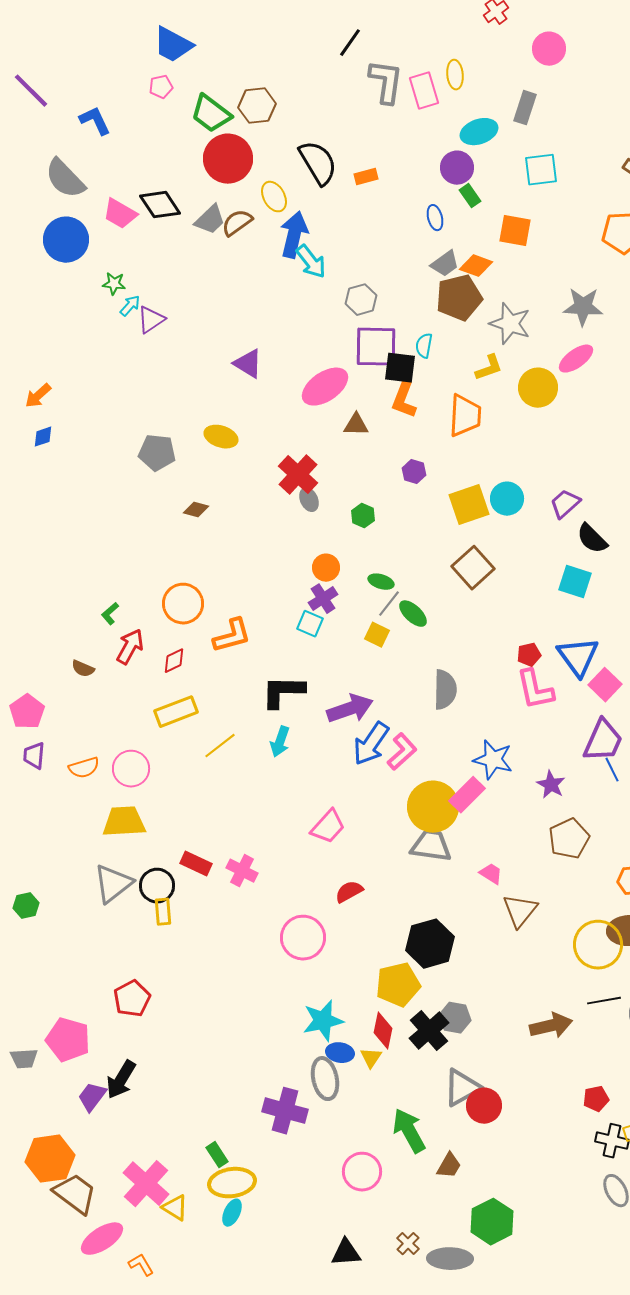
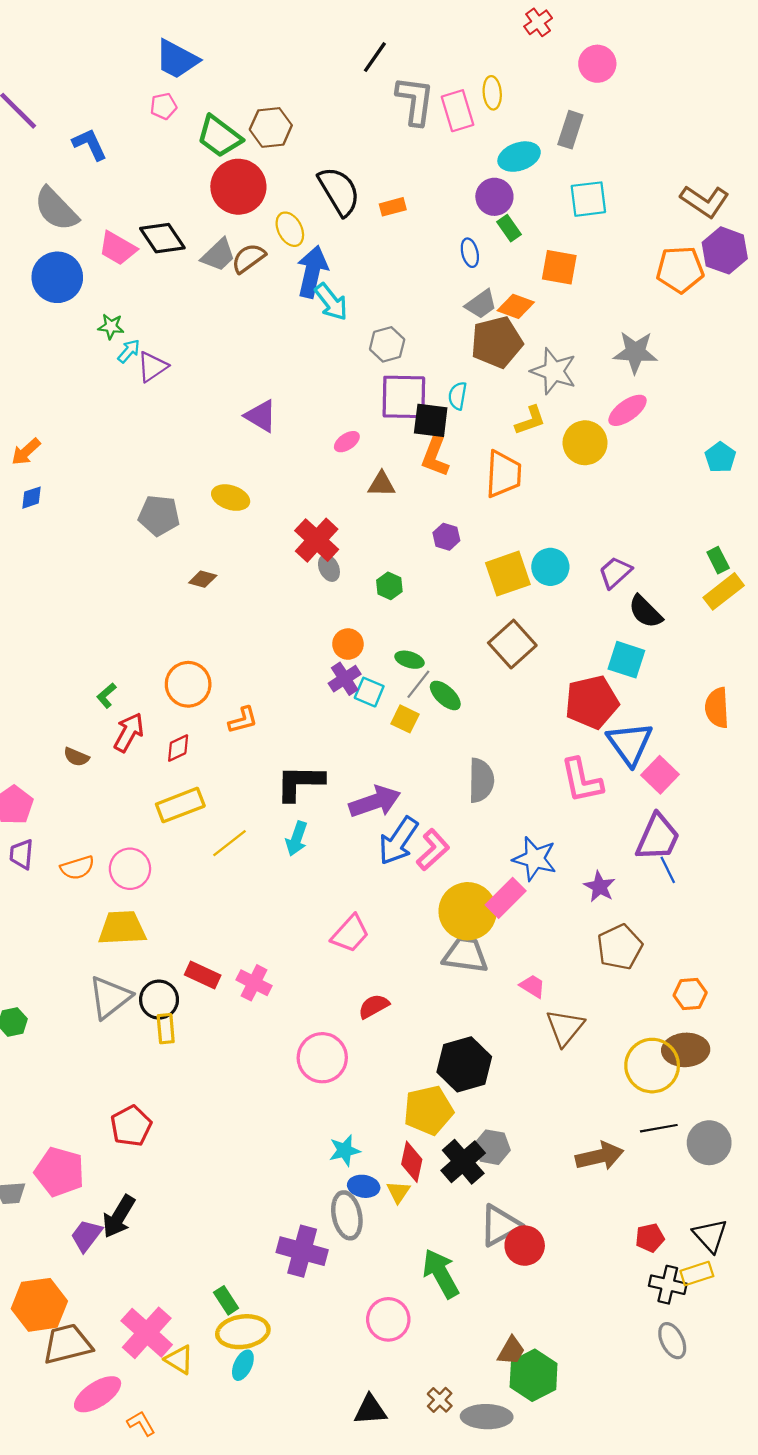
pink ellipse: (325, 387) -> (347, 442), size x0.5
cyan square: (310, 624) -> (369, 692), moved
orange L-shape: (232, 636) -> (243, 720), size x0.7
red pentagon: (529, 655) -> (592, 702), moved, size x2.0
cyan star: (323, 1021) -> (345, 1151), size x0.7
brown trapezoid: (449, 1166) -> (511, 1351), moved
brown trapezoid: (75, 1194) -> (67, 1344), turned -51

